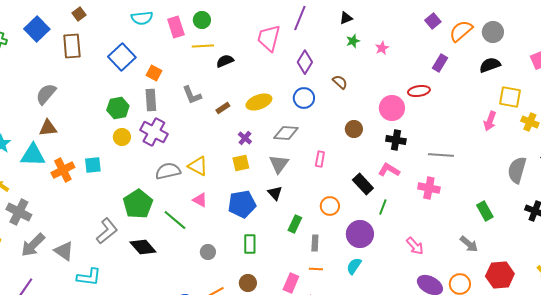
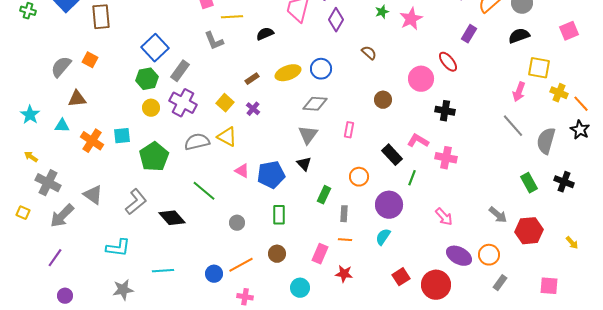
pink star: (382, 48) -> (411, 19), size x1.6
blue square: (122, 57) -> (155, 48), moved
black semicircle: (225, 61) -> (265, 34), moved
purple diamond: (305, 62) -> (336, 20), moved
orange square: (154, 73) -> (90, 60), moved
red ellipse: (419, 91) -> (448, 62), turned 60
gray semicircle: (46, 94) -> (61, 67), moved
gray L-shape: (192, 95) -> (214, 41), moved
blue circle: (304, 98) -> (321, 69), moved
gray rectangle: (151, 100) -> (180, 71), turned 40
purple cross: (245, 138) -> (253, 109), moved
black cross: (396, 140) -> (445, 111), moved
cyan triangle: (33, 155) -> (62, 126), size x0.6
gray line: (441, 155) -> (513, 126), moved, turned 45
yellow square: (241, 163) -> (225, 103), moved, turned -36
orange cross: (63, 170) -> (92, 141), turned -30
pink cross: (429, 188) -> (446, 158), moved
pink triangle: (200, 200) -> (242, 171), moved
green pentagon: (138, 204) -> (154, 157), moved
green rectangle: (485, 211) -> (529, 183), moved
gray triangle: (64, 251) -> (93, 195), moved
red hexagon: (500, 275) -> (529, 231), moved

